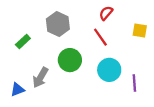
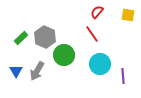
gray hexagon: (58, 24) -> (45, 37), moved
yellow square: (140, 31) -> (128, 15), moved
blue triangle: (17, 90) -> (16, 71), moved, turned -40

